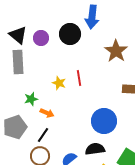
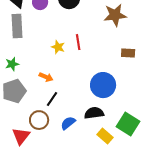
brown star: (116, 51) -> (115, 15), turned 30
green star: (31, 99) -> (12, 64), moved
black line: (43, 135) -> (52, 99), moved

